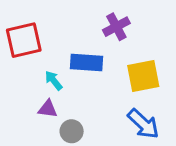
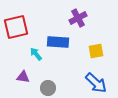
yellow square: (143, 76) -> (96, 51), size x0.7
purple triangle: (48, 109) -> (23, 77), moved

